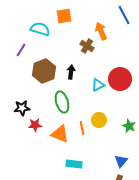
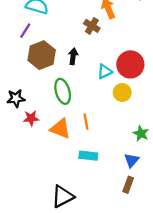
purple line: (21, 50) -> (25, 31), moved
yellow circle: (99, 120) -> (122, 93), moved
green star: (129, 126) -> (141, 133), moved
cyan rectangle: (74, 164) -> (88, 156), moved

